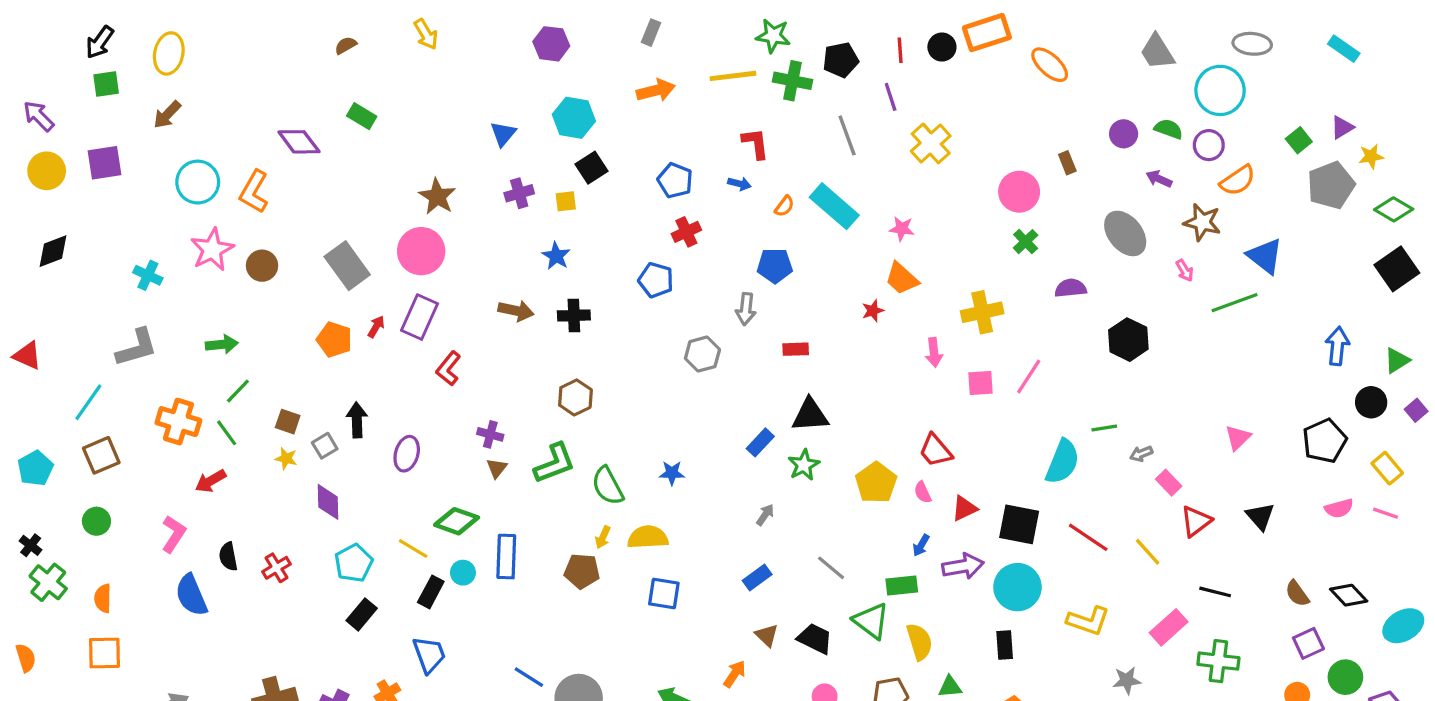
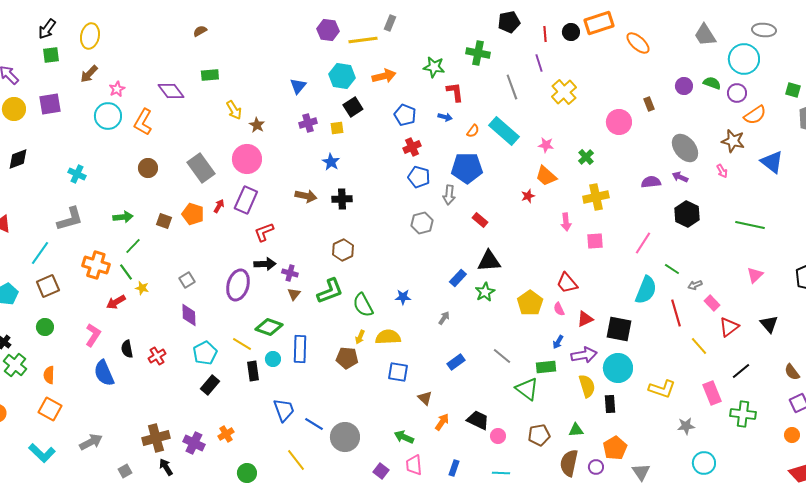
yellow arrow: (426, 34) -> (234, 110), moved
green star: (773, 36) -> (434, 67), moved
black pentagon: (841, 60) -> (509, 22), moved
yellow line: (733, 76) -> (363, 40), moved
orange arrow: (656, 90) -> (384, 76), moved
green rectangle: (362, 116) -> (210, 75), turned -36
green square: (1299, 140) -> (793, 90), turned -35
purple arrow: (1159, 179) -> (680, 177), moved
brown star: (437, 197) -> (257, 125), size x0.7
green cross: (1026, 242) -> (586, 157), moved
pink star: (212, 250) -> (117, 89), moved, size x0.6
blue pentagon: (775, 266) -> (467, 168), size x1.4
blue pentagon: (656, 280) -> (419, 177), moved
green line: (1234, 303) -> (750, 225), moved, turned 32
red rectangle: (796, 349) -> (480, 220), turned 42
red L-shape: (448, 369) -> (264, 232), turned 30
pink line: (1029, 377) -> (643, 243), moved
black arrow: (357, 420) -> (265, 264), moved, turned 90
brown square: (288, 422) -> (164, 221), moved
green line: (1104, 428) -> (672, 269), turned 42
purple ellipse: (407, 454) -> (238, 285), size x1.4
yellow star: (286, 459) -> (142, 288), moved
gray arrow: (765, 515) -> (444, 318), moved
red line: (1088, 537) -> (676, 313), moved, turned 40
black rectangle: (431, 592) -> (253, 371), turned -36
black line: (1215, 592) -> (741, 371), turned -54
pink rectangle: (1169, 627) -> (712, 393), turned -70
brown triangle: (767, 635) -> (425, 398), moved
black trapezoid: (815, 639) -> (478, 420), moved
yellow semicircle: (919, 642) -> (587, 386), moved
orange square: (104, 653) -> (50, 409), turned 30
blue trapezoid: (429, 655) -> (284, 410), moved

